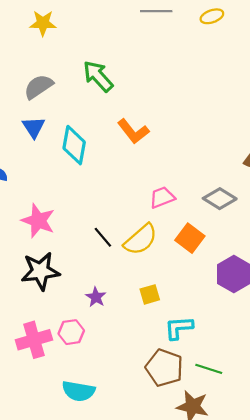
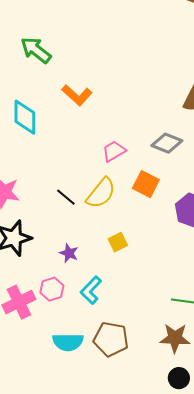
cyan L-shape: (179, 328) -> (91, 290), moved, turned -32
brown pentagon: (164, 368) -> (111, 339), moved

